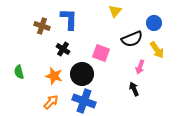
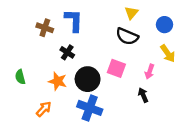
yellow triangle: (115, 11) -> (131, 13), moved
black semicircle: (132, 39) -> (127, 36), moved, turned 45
pink square: (101, 53) -> (116, 68), moved
orange arrow: (51, 102) -> (44, 109), moved

